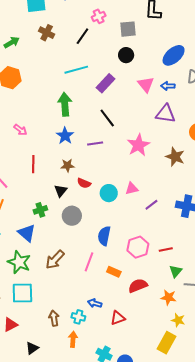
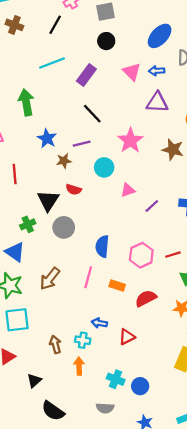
green arrow: (65, 104) -> (26, 102), moved
brown star: (67, 165) -> (64, 161), moved
black triangle: (61, 191) -> (48, 201), size x1.5
cyan circle: (109, 193) -> (104, 167), moved

